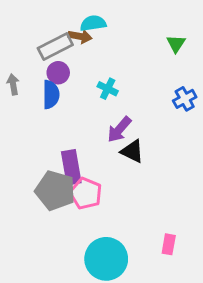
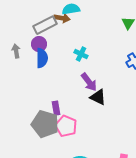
purple circle: (58, 73) -> (39, 44), moved
purple arrow: (119, 129) -> (89, 82), turned -78
purple rectangle: (71, 167) -> (56, 108), size x0.6

